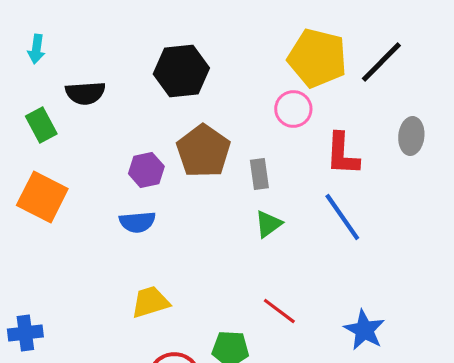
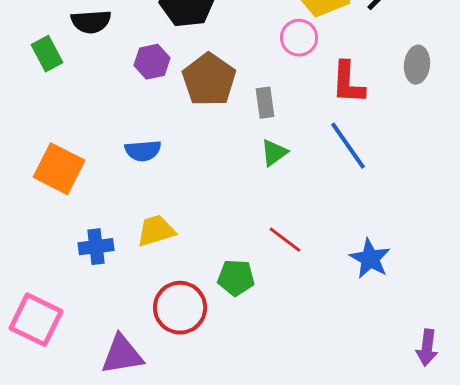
purple hexagon: (146, 170) -> (152, 62), moved
orange square: (42, 197) -> (59, 169), moved
blue cross: (25, 333) -> (96, 247), moved

